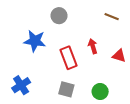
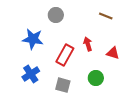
red rectangle: (68, 58) -> (65, 55), turned 50
blue cross: (21, 85) -> (31, 74), moved
green circle: (100, 92) -> (96, 78), moved

